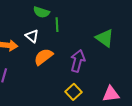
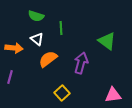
green semicircle: (41, 12) -> (36, 16), moved
yellow square: (74, 92) -> (62, 93), moved

